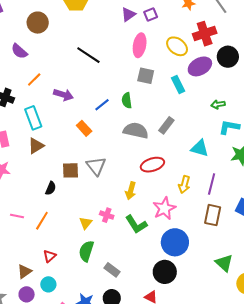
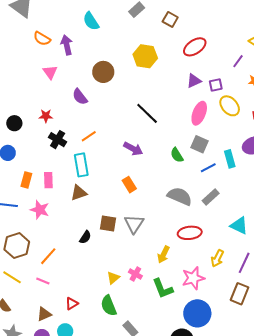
yellow ellipse: (177, 46) -> (230, 106), moved
orange line: (34, 79) -> (89, 136), moved
purple arrow: (63, 95) -> (133, 149), moved
green semicircle: (127, 100) -> (177, 155), moved, turned -35
blue line: (102, 105) -> (208, 168), moved
pink line: (17, 216) -> (43, 281), moved
orange line: (42, 221) -> (48, 256), moved
green semicircle: (86, 251) -> (109, 306), turned -50

